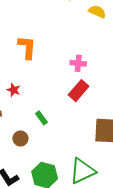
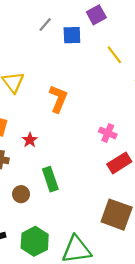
red rectangle: (79, 91) -> (119, 163), moved
green rectangle: (41, 118) -> (50, 179), size x1.5

